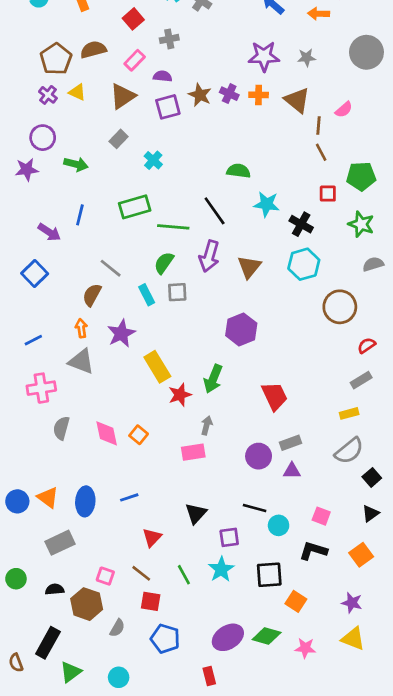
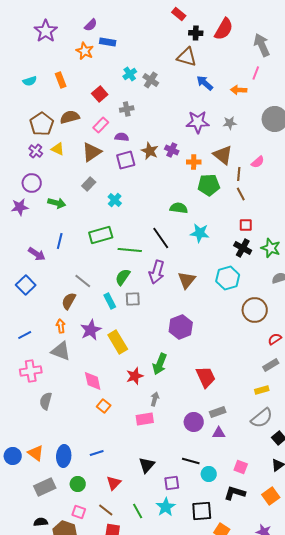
orange cross: (259, 95) -> (194, 162), moved
green pentagon: (361, 176) -> (209, 185), moved
black cross: (301, 224) -> (243, 248), moved
yellow rectangle: (157, 367) -> (118, 342), moved
pink diamond: (107, 433) -> (93, 381), moved
green circle: (16, 579) -> (78, 484), moved

